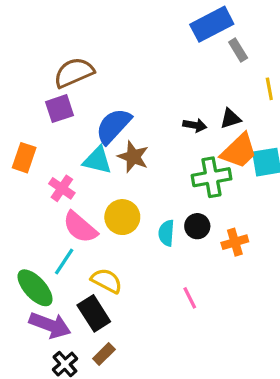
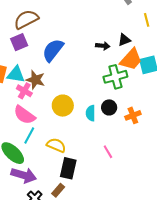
brown star: (133, 157) -> (35, 80), moved
cyan triangle: (97, 160) -> (16, 74), moved
pink semicircle: (80, 227) -> (24, 115), moved
black rectangle: (94, 313) -> (68, 168), moved, turned 50

